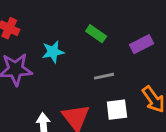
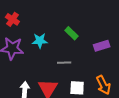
gray line: (104, 76) -> (64, 63), moved

